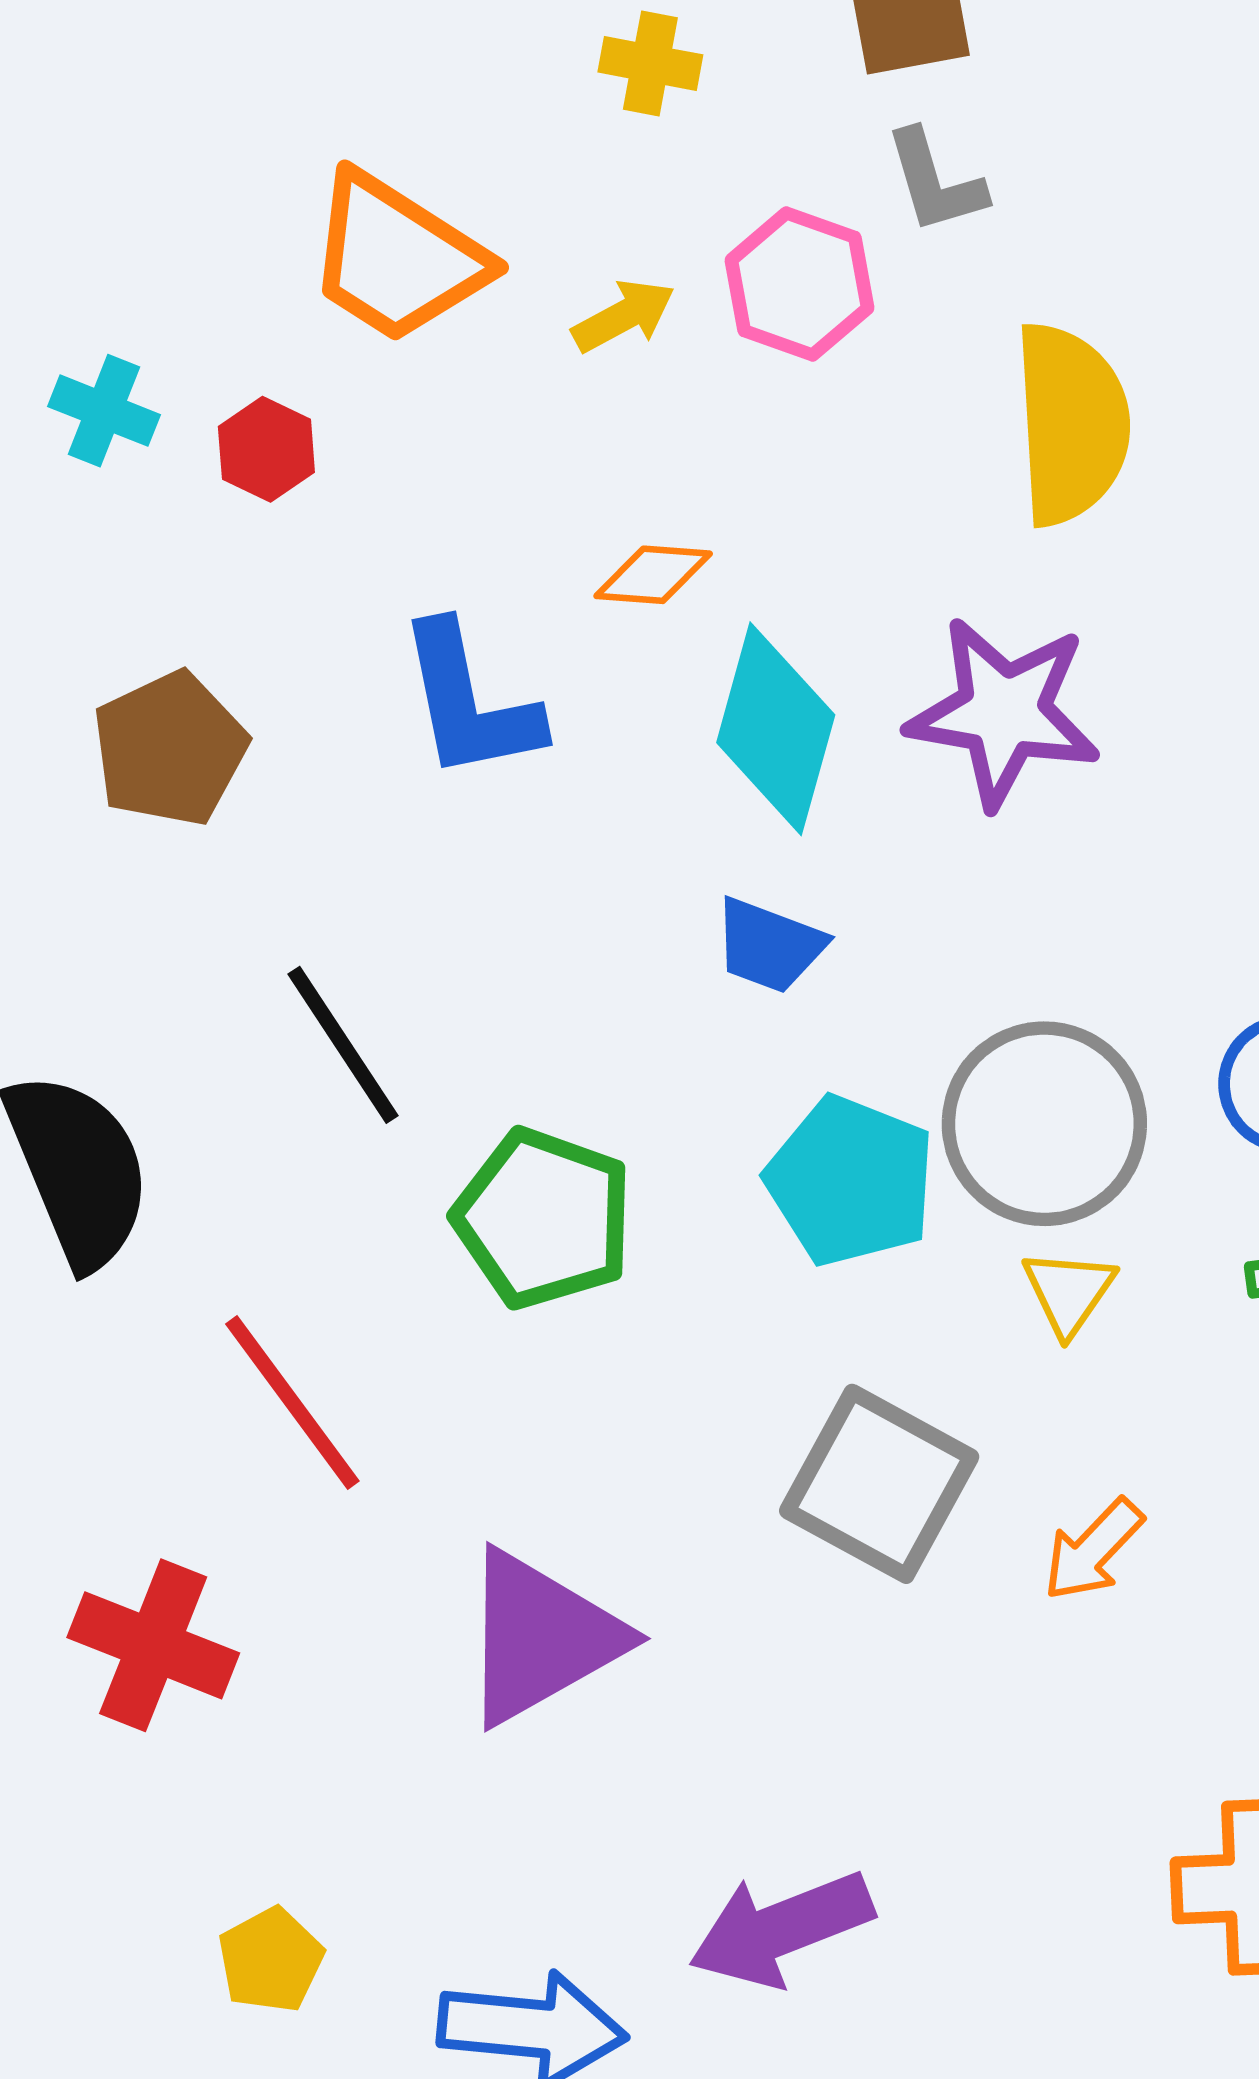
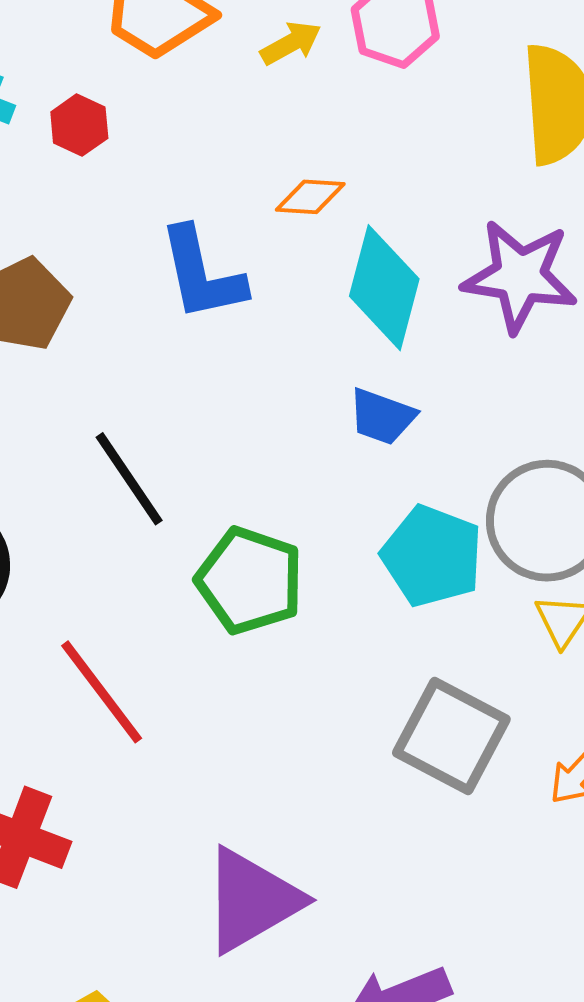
purple triangle: (541, 1637) -> (252, 900), moved

